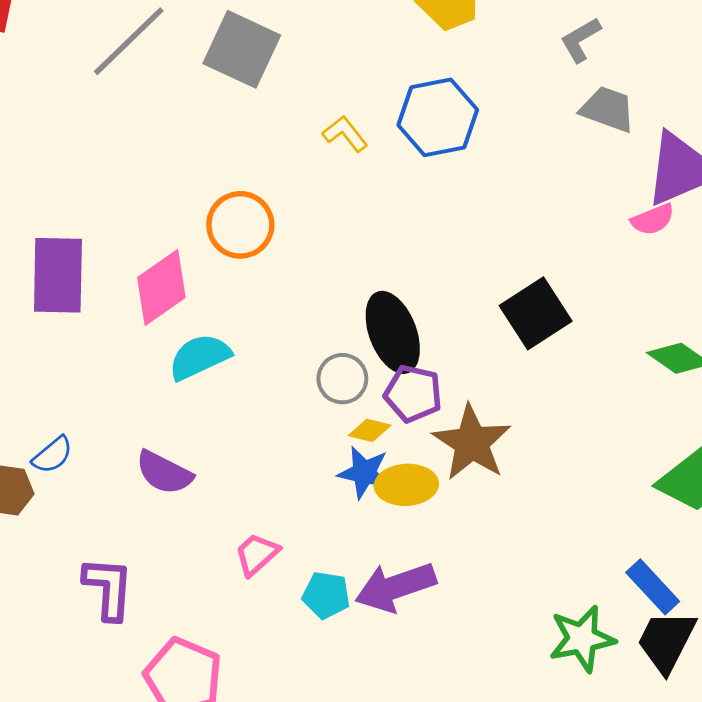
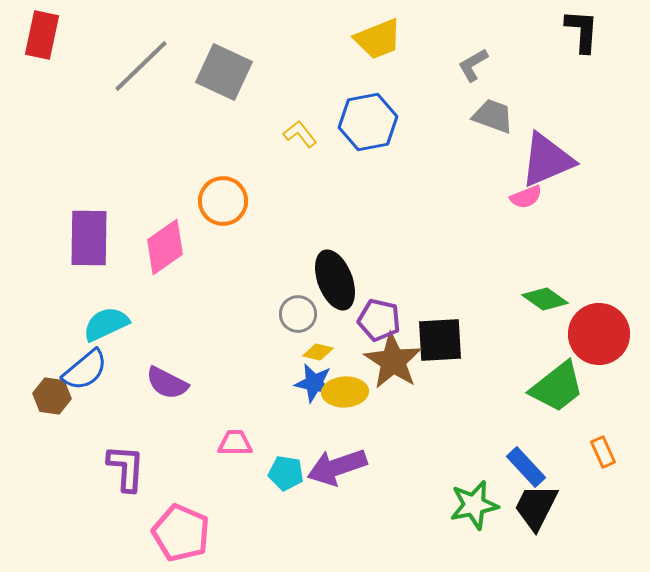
black square: (536, 313) -> (440, 340), moved, turned 30
cyan semicircle: (200, 357) -> (106, 324), moved
purple pentagon: (413, 394) -> (379, 320), moved
blue semicircle: (53, 455) -> (85, 370), size x1.5
pink trapezoid: (257, 554) -> (235, 443), turned 42

